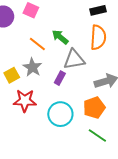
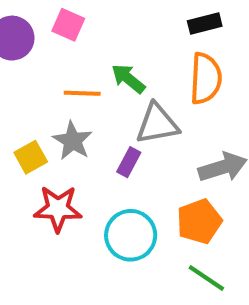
orange line: (37, 44) -> (82, 93), turned -36

